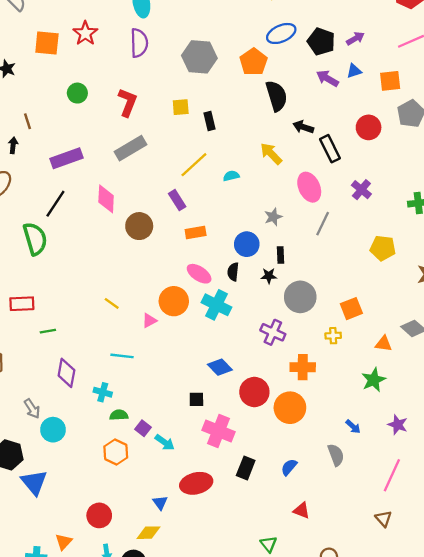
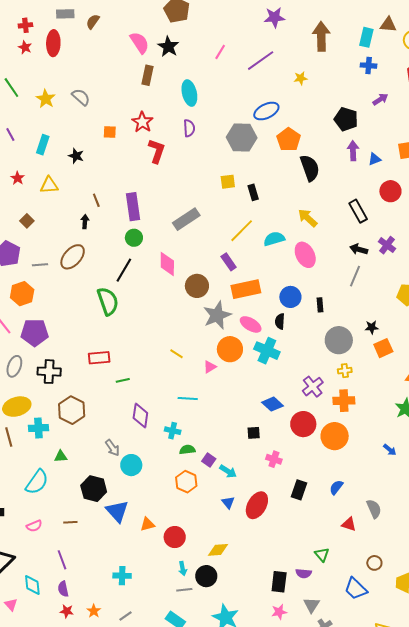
blue ellipse: (281, 33) -> (266, 111), moved
purple arrow: (355, 38) -> (380, 99), moved
orange square: (47, 43) -> (110, 132), size x0.6
purple semicircle: (139, 43) -> (189, 128), size x0.7
blue triangle: (354, 71) -> (375, 159), moved
purple arrow: (327, 78) -> (353, 151), turned 60
green circle: (77, 93) -> (134, 238), moved
red L-shape: (128, 102) -> (157, 151), moved
black arrow: (303, 127) -> (359, 249), moved
purple rectangle: (66, 158) -> (133, 207), moved, turned -76
cyan semicircle: (231, 176) -> (274, 239), size x1.5
pink ellipse: (309, 187) -> (305, 255), moved
gray star: (273, 217) -> (217, 315), moved, size x1.8
orange rectangle: (196, 232) -> (246, 289), size x1.6
black star: (269, 276) -> (372, 327), moved
purple cross: (273, 332) -> (313, 387), moved, turned 30
yellow cross: (333, 336) -> (345, 371), moved
pink cross: (218, 431) -> (274, 459), size x0.6
gray semicircle: (336, 455) -> (374, 509), moved
red ellipse: (196, 483) -> (257, 505), turned -44
blue triangle: (160, 503) -> (228, 502), moved
orange triangle: (64, 542) -> (147, 524), moved, turned 35

